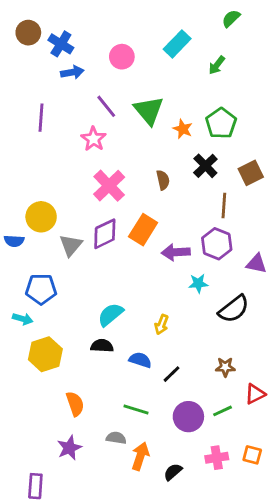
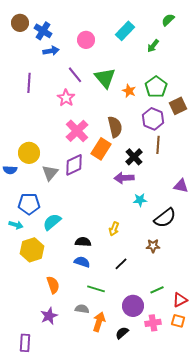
green semicircle: (231, 18) -> (168, 20), moved
black cross: (205, 166) -> (134, 157), moved
brown square: (251, 173) -> (178, 106), moved
brown semicircle: (163, 180) -> (115, 127), size x1.5
orange rectangle: (143, 230) -> (101, 149), moved
purple hexagon: (217, 244) -> (153, 119), moved
cyan semicircle: (110, 315) -> (52, 222), moved
black semicircle: (102, 346) -> (83, 242), moved
blue semicircle: (140, 360) -> (82, 262), moved
brown star: (225, 367) -> (153, 246), moved
red triangle: (255, 394) -> (180, 300), moved
purple circle: (188, 417) -> (133, 306), moved

